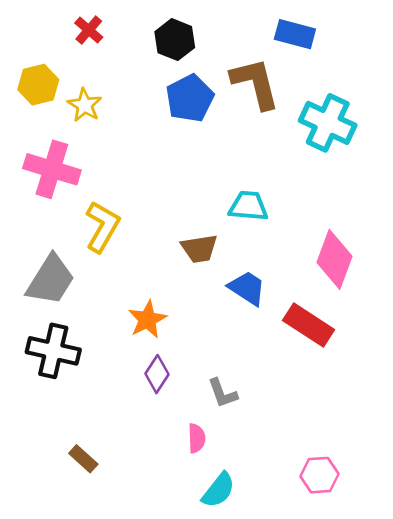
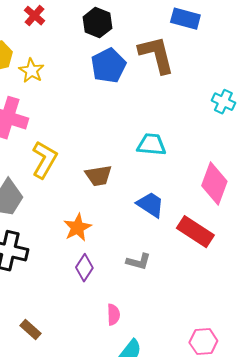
cyan cross: (328, 123) -> (223, 102), moved, size x0.6
brown trapezoid: (199, 248) -> (98, 176), moved
gray L-shape: (223, 393) -> (138, 262), moved, turned -55

